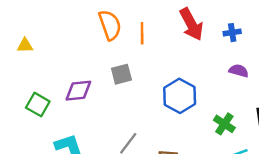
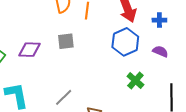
blue hexagon: (180, 96) -> (125, 42), moved
green cross: (224, 124) -> (135, 80), moved

